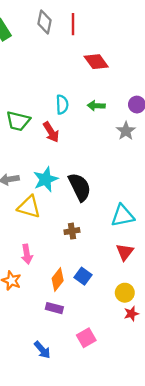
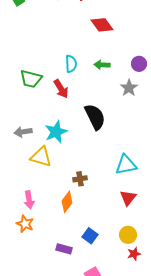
black semicircle: (80, 187) -> (95, 117), moved
pink arrow: (27, 254) -> (29, 200), moved
blue square: (83, 276) -> (90, 236), moved
orange diamond: (58, 279) -> (67, 202), moved

